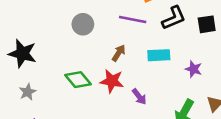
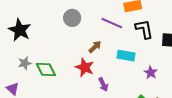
black L-shape: (174, 18) -> (144, 29), turned -90
green diamond: (78, 80) -> (46, 70), moved
gray star: (28, 92) -> (25, 63), moved

